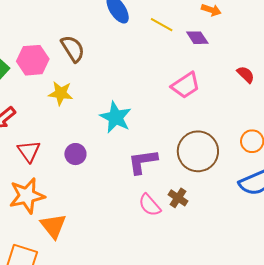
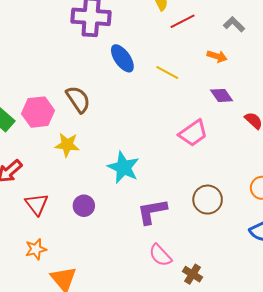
purple diamond: (197, 38) -> (222, 95), moved
brown circle: (198, 151) -> (208, 200), size x0.7
orange star: (27, 196) -> (36, 249), size x0.6
brown cross: (178, 198) -> (193, 274), moved

